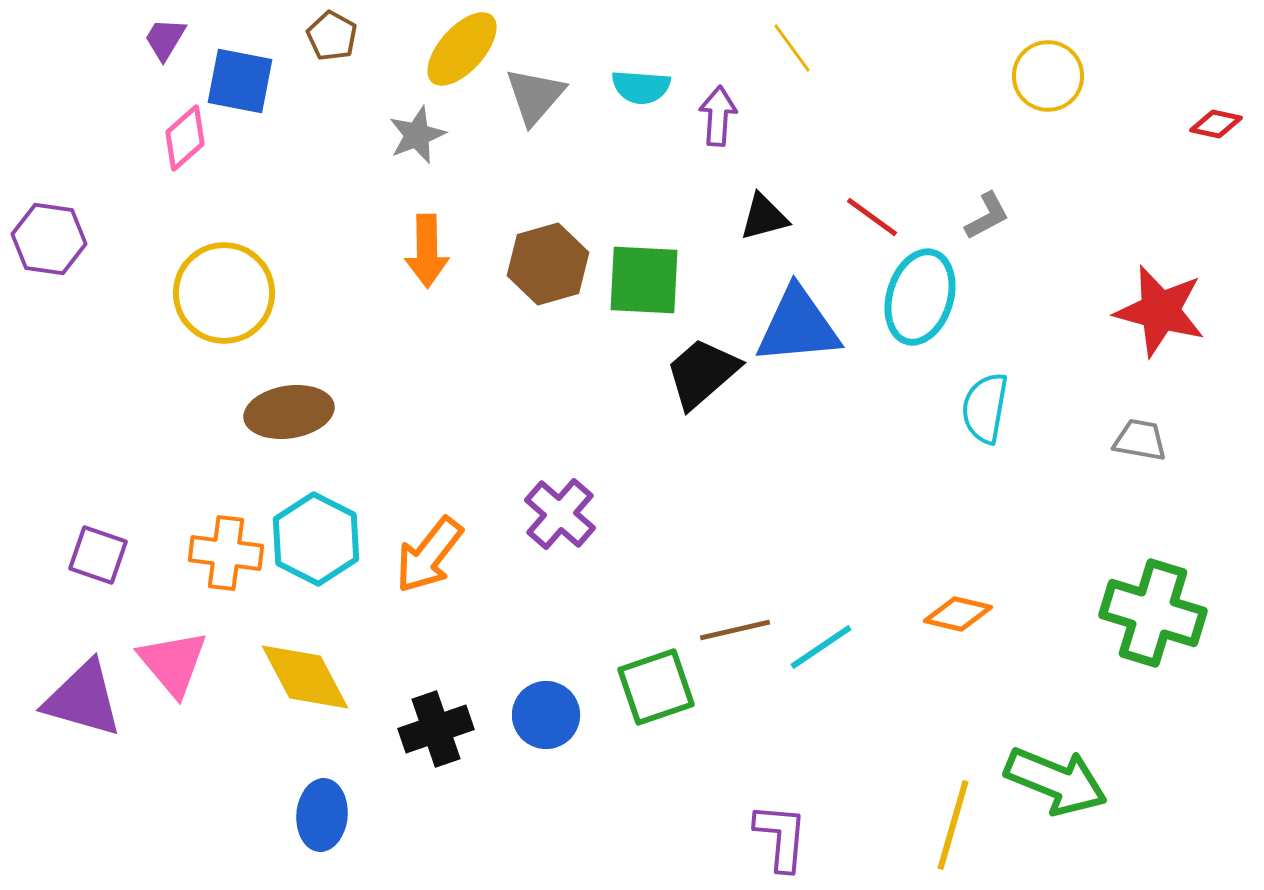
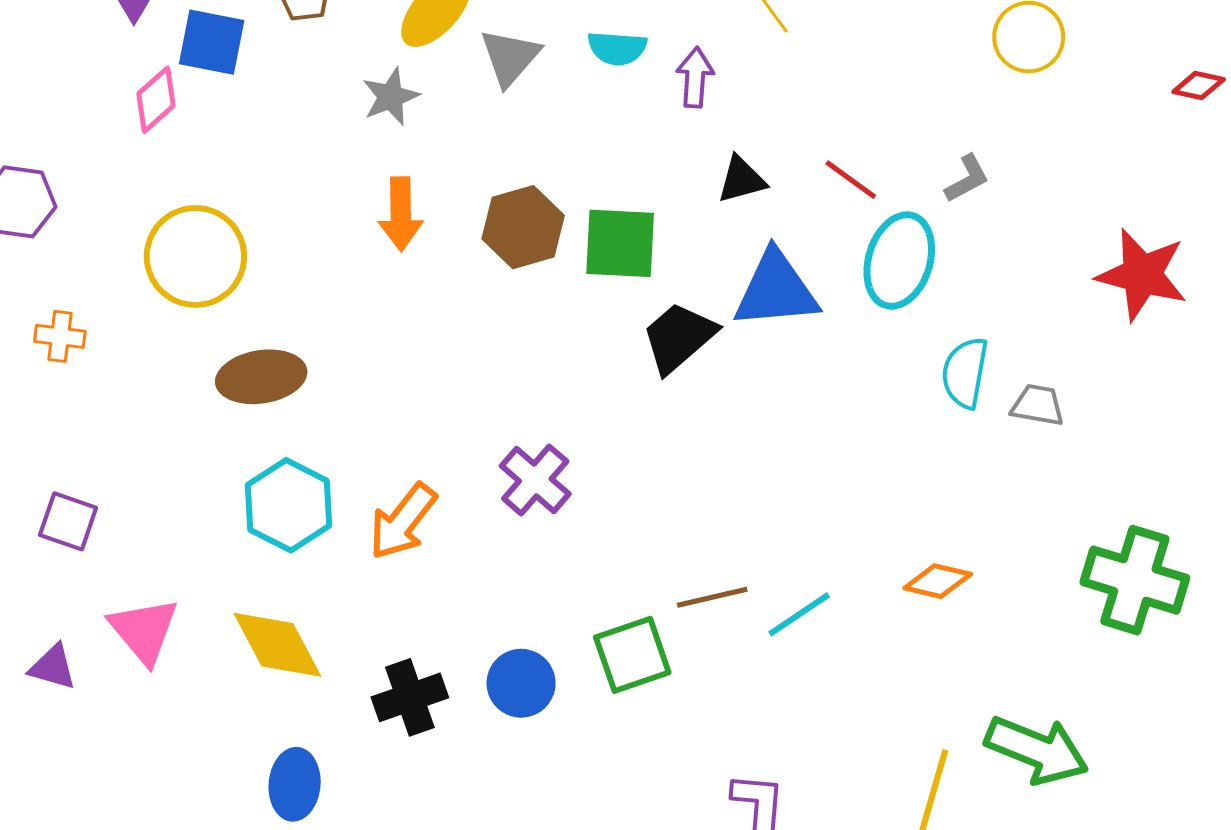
gray trapezoid: (1140, 440) -> (1038, 405), moved
orange cross: (226, 553) -> (60, 336), moved, size x0.7
purple triangle: (83, 699) -> (53, 667), size x0.6

